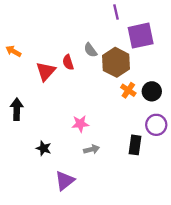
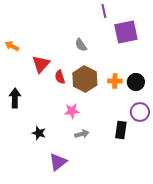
red semicircle: (68, 62) -> (60, 77), moved
brown hexagon: (116, 62) -> (85, 79), moved
orange cross: (128, 90) -> (115, 81), turned -32

